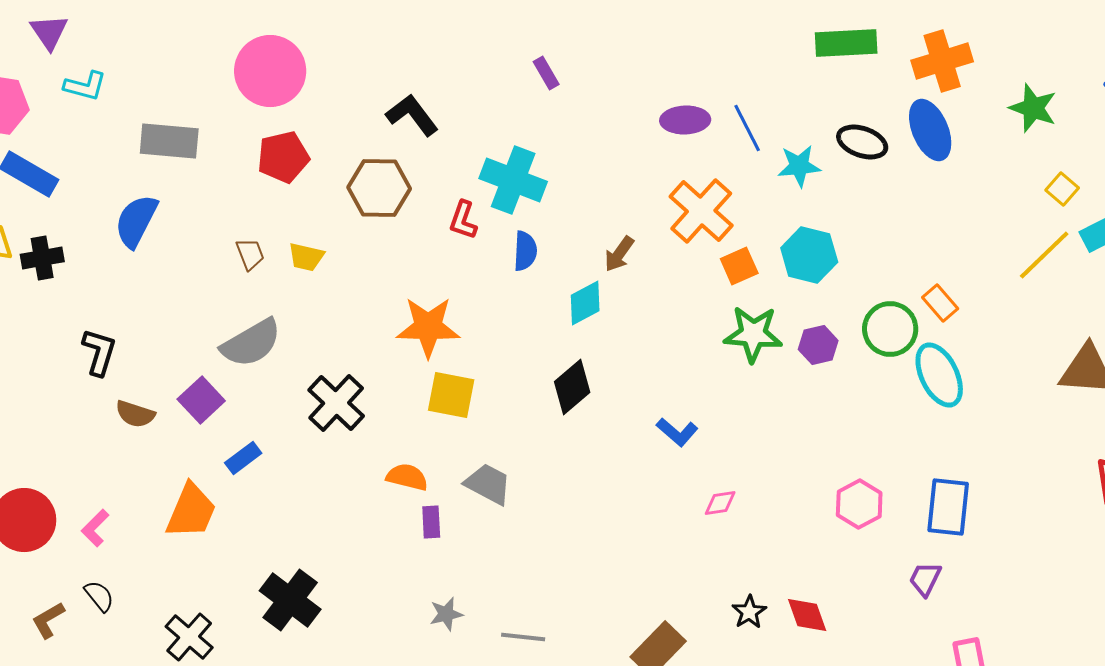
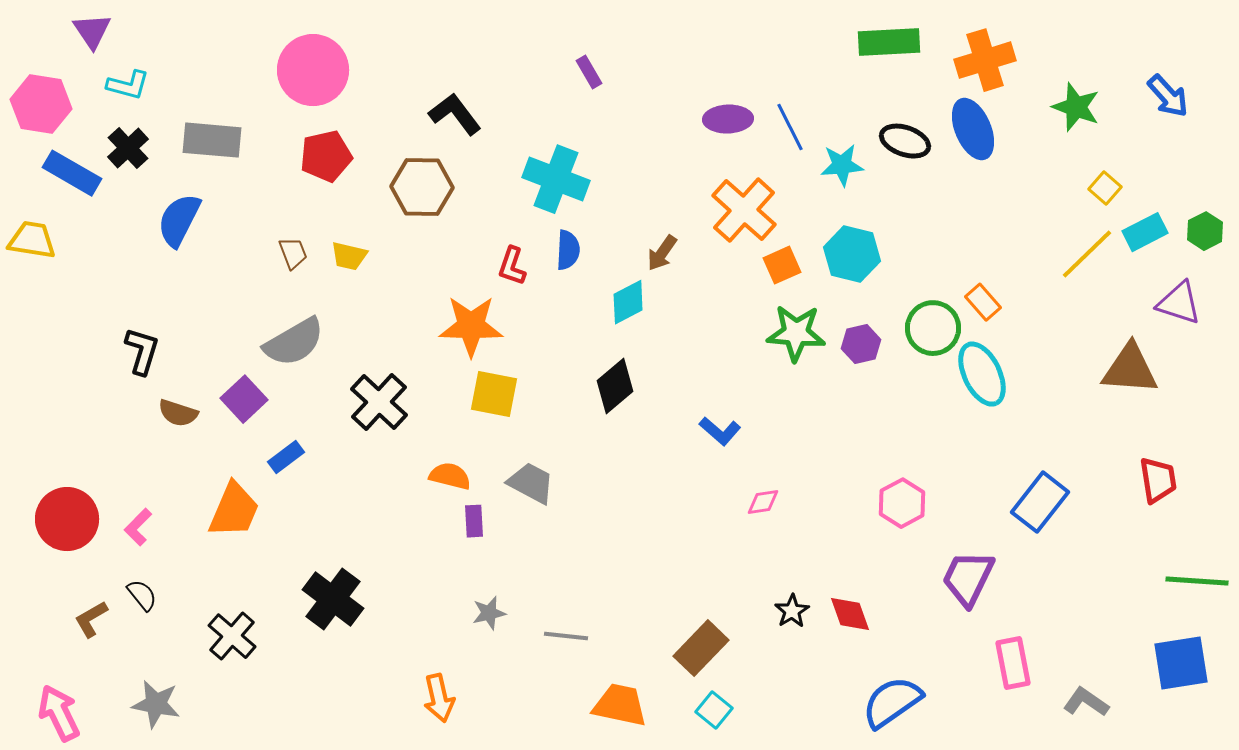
red L-shape: (463, 220) -> (512, 266), moved
black cross: (42, 258) -> (128, 148), moved, turned -33
blue rectangle: (948, 507) -> (1040, 502), moved, turned 32
purple trapezoid: (925, 579) -> (968, 578), size x1.6

